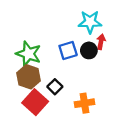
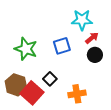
red arrow: (101, 42) -> (92, 38), turned 40
black circle: (89, 50) -> (95, 55), moved
brown hexagon: (29, 77) -> (16, 85), moved

